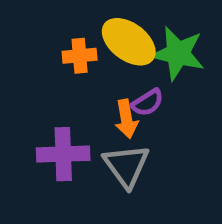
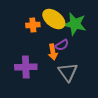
gray triangle: (126, 166) -> (68, 72), moved

